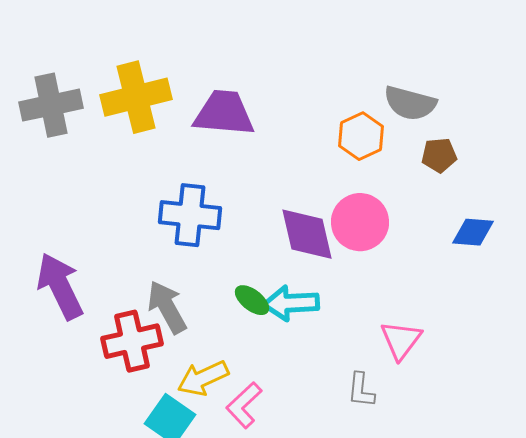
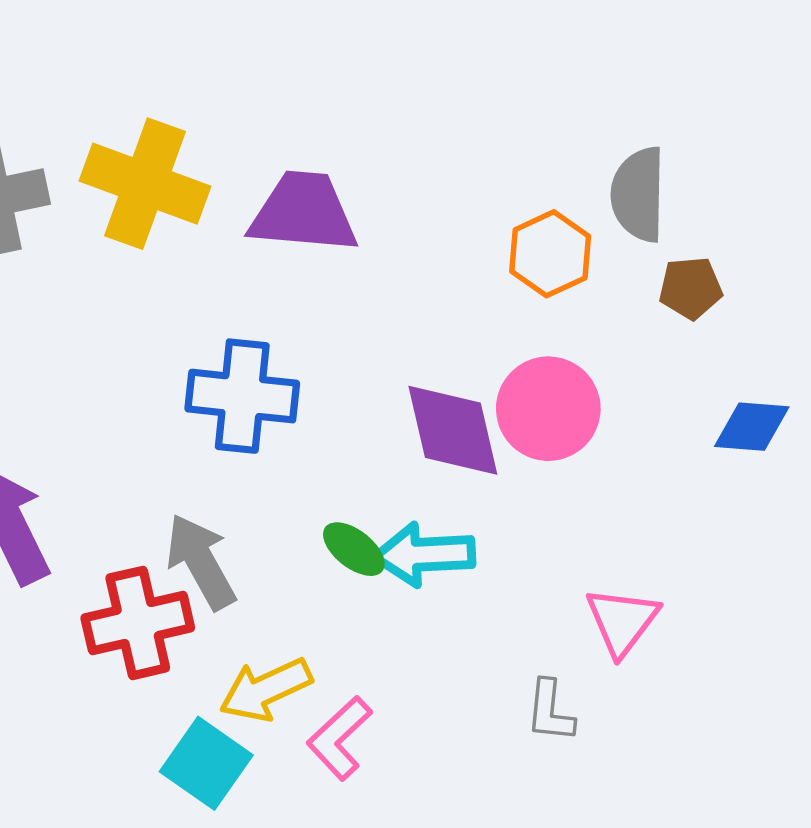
yellow cross: (136, 97) -> (145, 184), turned 34
gray semicircle: (410, 103) -> (638, 194), turned 76

